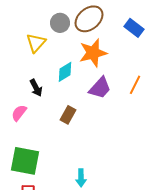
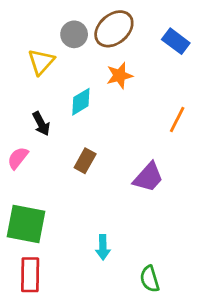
orange star: (93, 53) -> (119, 76), size x0.7
purple trapezoid: (100, 88) -> (148, 177), moved

